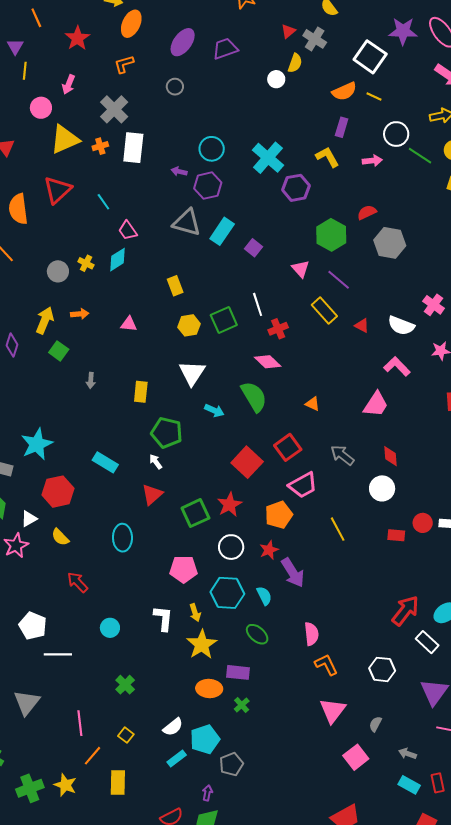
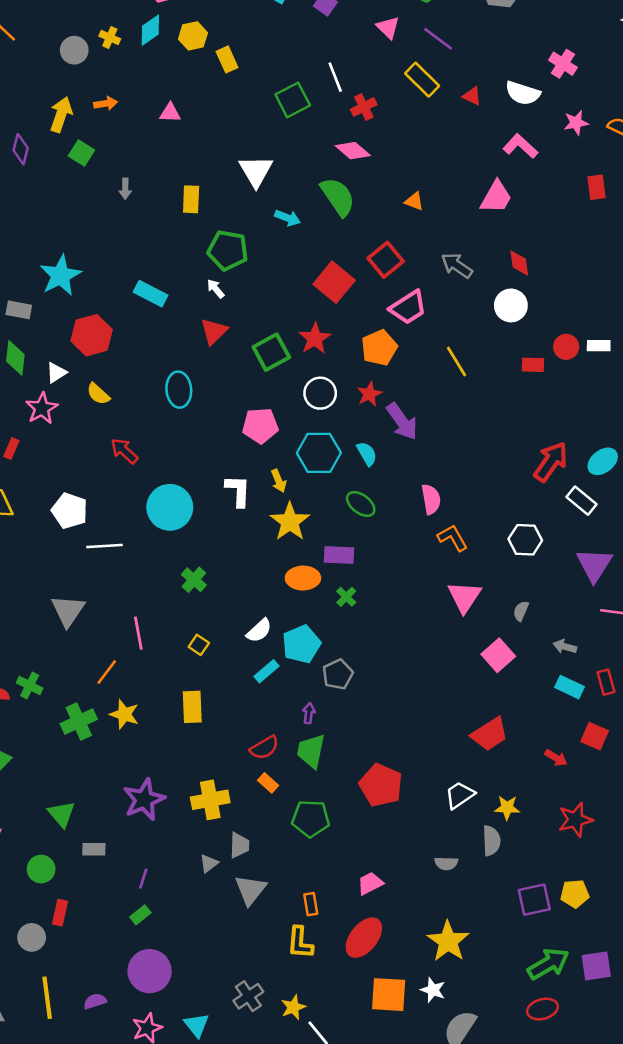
yellow hexagon: (189, 325) -> (193, 36), moved
cyan circle: (110, 628) -> (170, 507), size x1.8
orange line: (93, 756) -> (107, 672), moved

